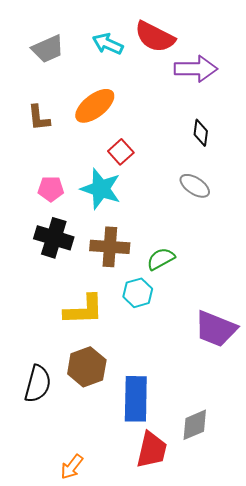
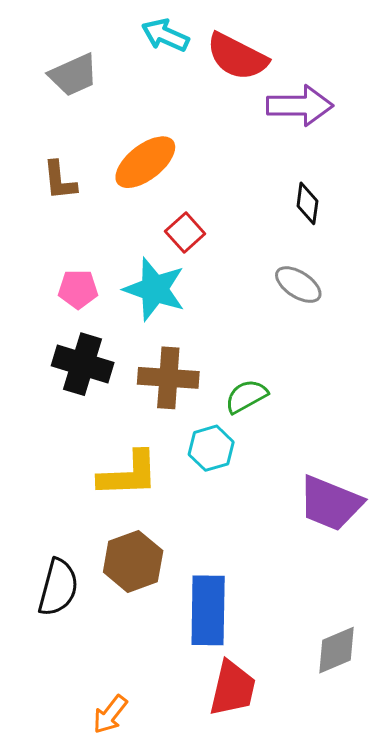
cyan arrow: (108, 44) -> (165, 35), moved
gray diamond: (195, 425) -> (337, 650), moved

